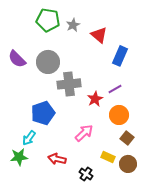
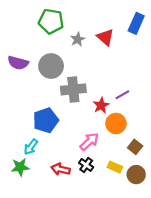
gray star: (73, 25) -> (78, 39), moved
blue rectangle: (120, 56) -> (136, 23), moved
purple semicircle: (17, 59) -> (18, 63), turned -30
orange circle: (119, 115) -> (116, 123), moved
black cross: (86, 174) -> (86, 165), moved

